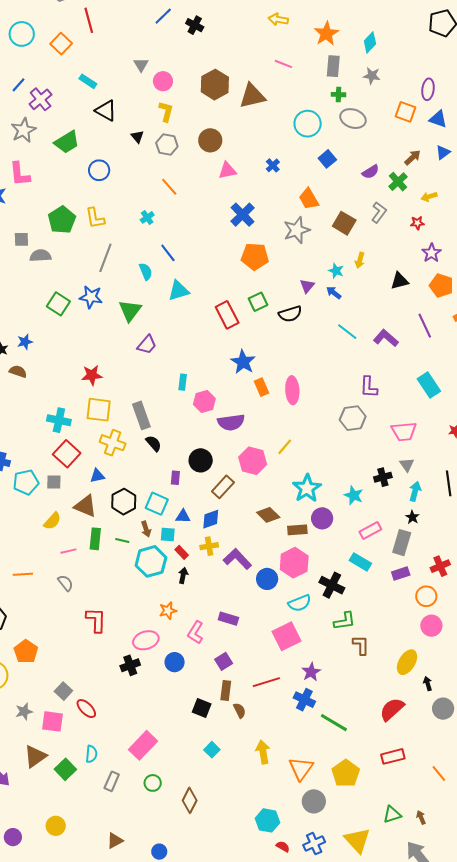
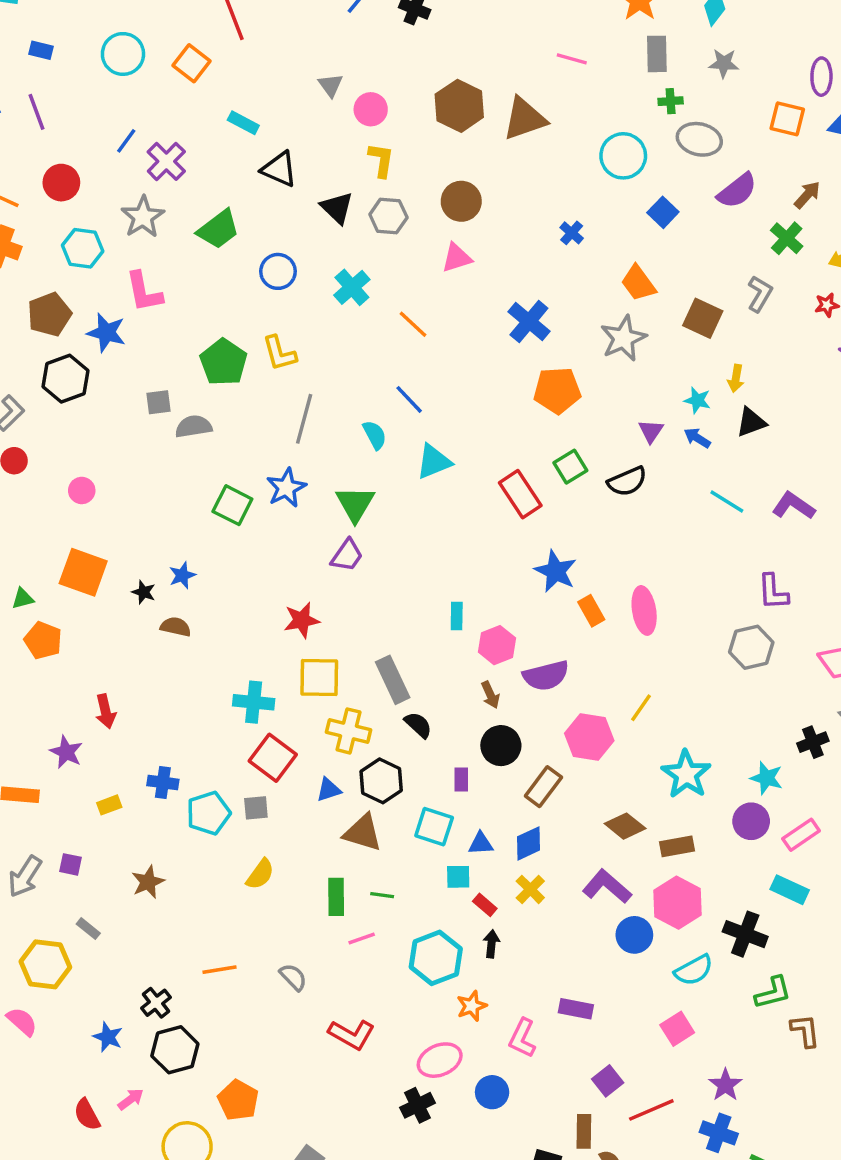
black triangle: (137, 137) -> (337, 208), size x1.5
pink triangle: (227, 171) -> (457, 258), moved
purple semicircle: (371, 172) -> (737, 191), moved, size x1.4
orange line: (169, 187) -> (413, 324), moved
cyan cross: (147, 217) -> (352, 287), moved, size x1.5
black triangle: (400, 281) -> (751, 422), moved
blue star: (91, 297) -> (286, 488), turned -30
purple trapezoid: (147, 345) -> (347, 555), moved
black hexagon: (124, 502) -> (381, 781), moved
brown triangle: (85, 506) -> (363, 833), moved
purple circle: (322, 518) -> (751, 821), moved
brown arrow: (146, 529) -> (490, 695), moved
yellow cross: (209, 546) -> (530, 889), turned -30
pink line: (68, 551) -> (362, 939), moved
purple L-shape: (237, 559) -> (607, 886), moved
cyan hexagon: (151, 561) -> (436, 958), moved
red L-shape: (96, 620) -> (352, 1034), turned 124
pink square: (286, 636) -> (677, 1029), size x0.7
purple square: (224, 661) -> (608, 1081), moved

